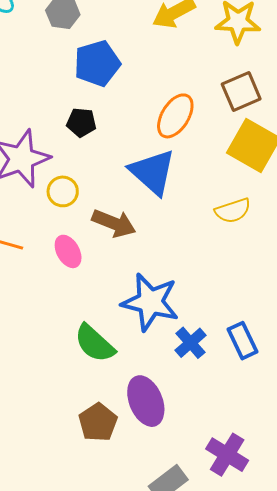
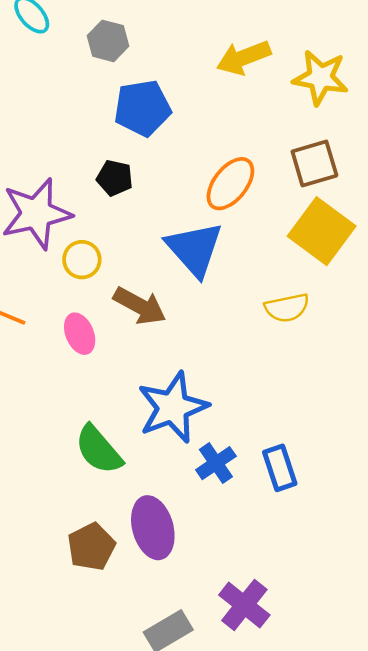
blue star: (150, 302) -> (173, 407), turned 30

